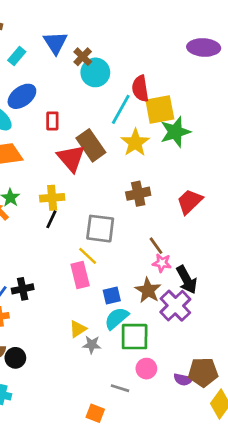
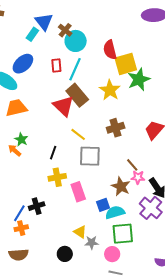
cyan rectangle: (17, 56) -> (32, 34), moved
cyan line: (121, 109) -> (75, 69), moved
red rectangle: (52, 121) -> (56, 66), moved
yellow cross: (52, 198) -> (57, 177), moved
yellow line: (88, 256) -> (78, 134), moved
brown star: (148, 290) -> (121, 186), moved
cyan semicircle: (117, 318) -> (115, 212), moved, turned 30
yellow triangle: (78, 329) -> (80, 232), turned -48
black circle: (15, 358) -> (65, 254), moved
pink circle: (146, 369) -> (112, 254), moved

